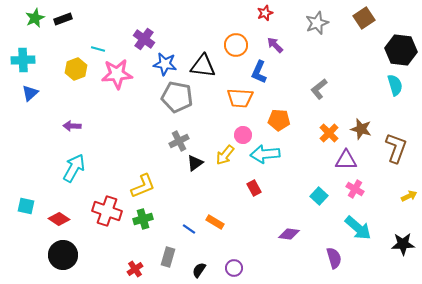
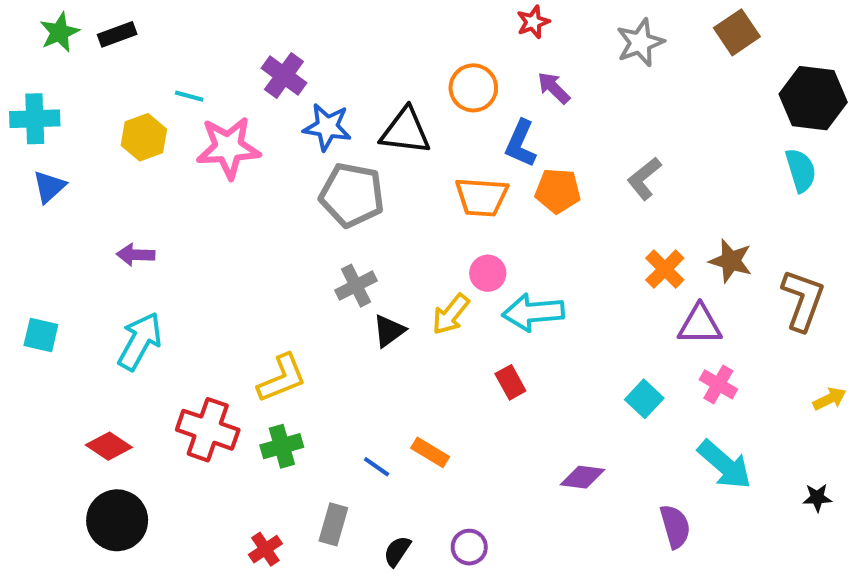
orange pentagon: (279, 120) -> (558, 191), moved
cyan square: (26, 206) -> (41, 335), moved
black star: (403, 244) -> (817, 498), size x0.6

